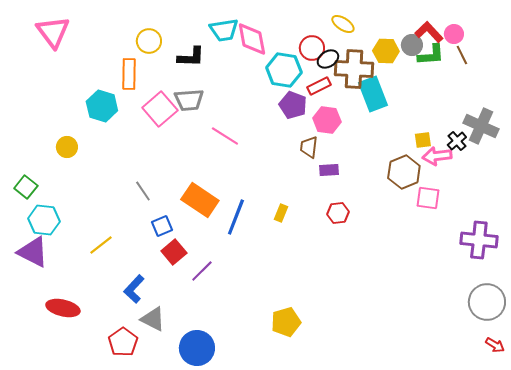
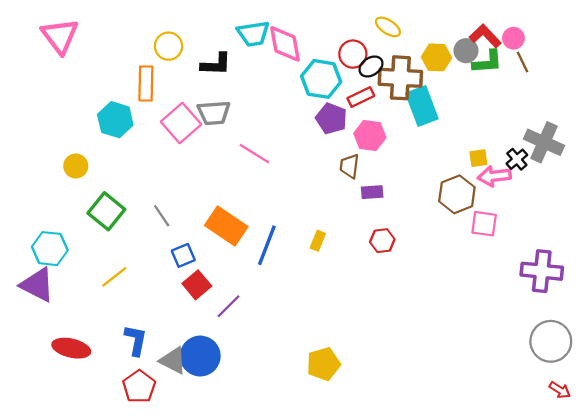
green square: (26, 187) -> (106, 211), moved, size x1.4
blue L-shape: (134, 289) -> (136, 340), moved, turned 148
blue circle: (197, 348) -> (200, 356), moved

